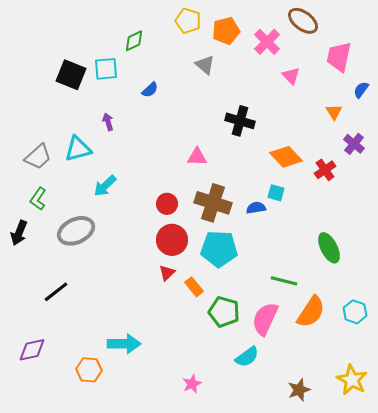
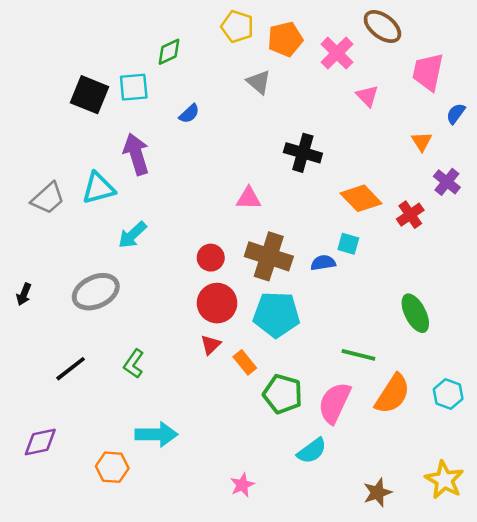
purple arrow: (108, 122) -> (136, 154), size x1.8
green L-shape: (38, 199) -> (134, 364), moved
black arrow: (19, 233) -> (24, 294), size x0.7

